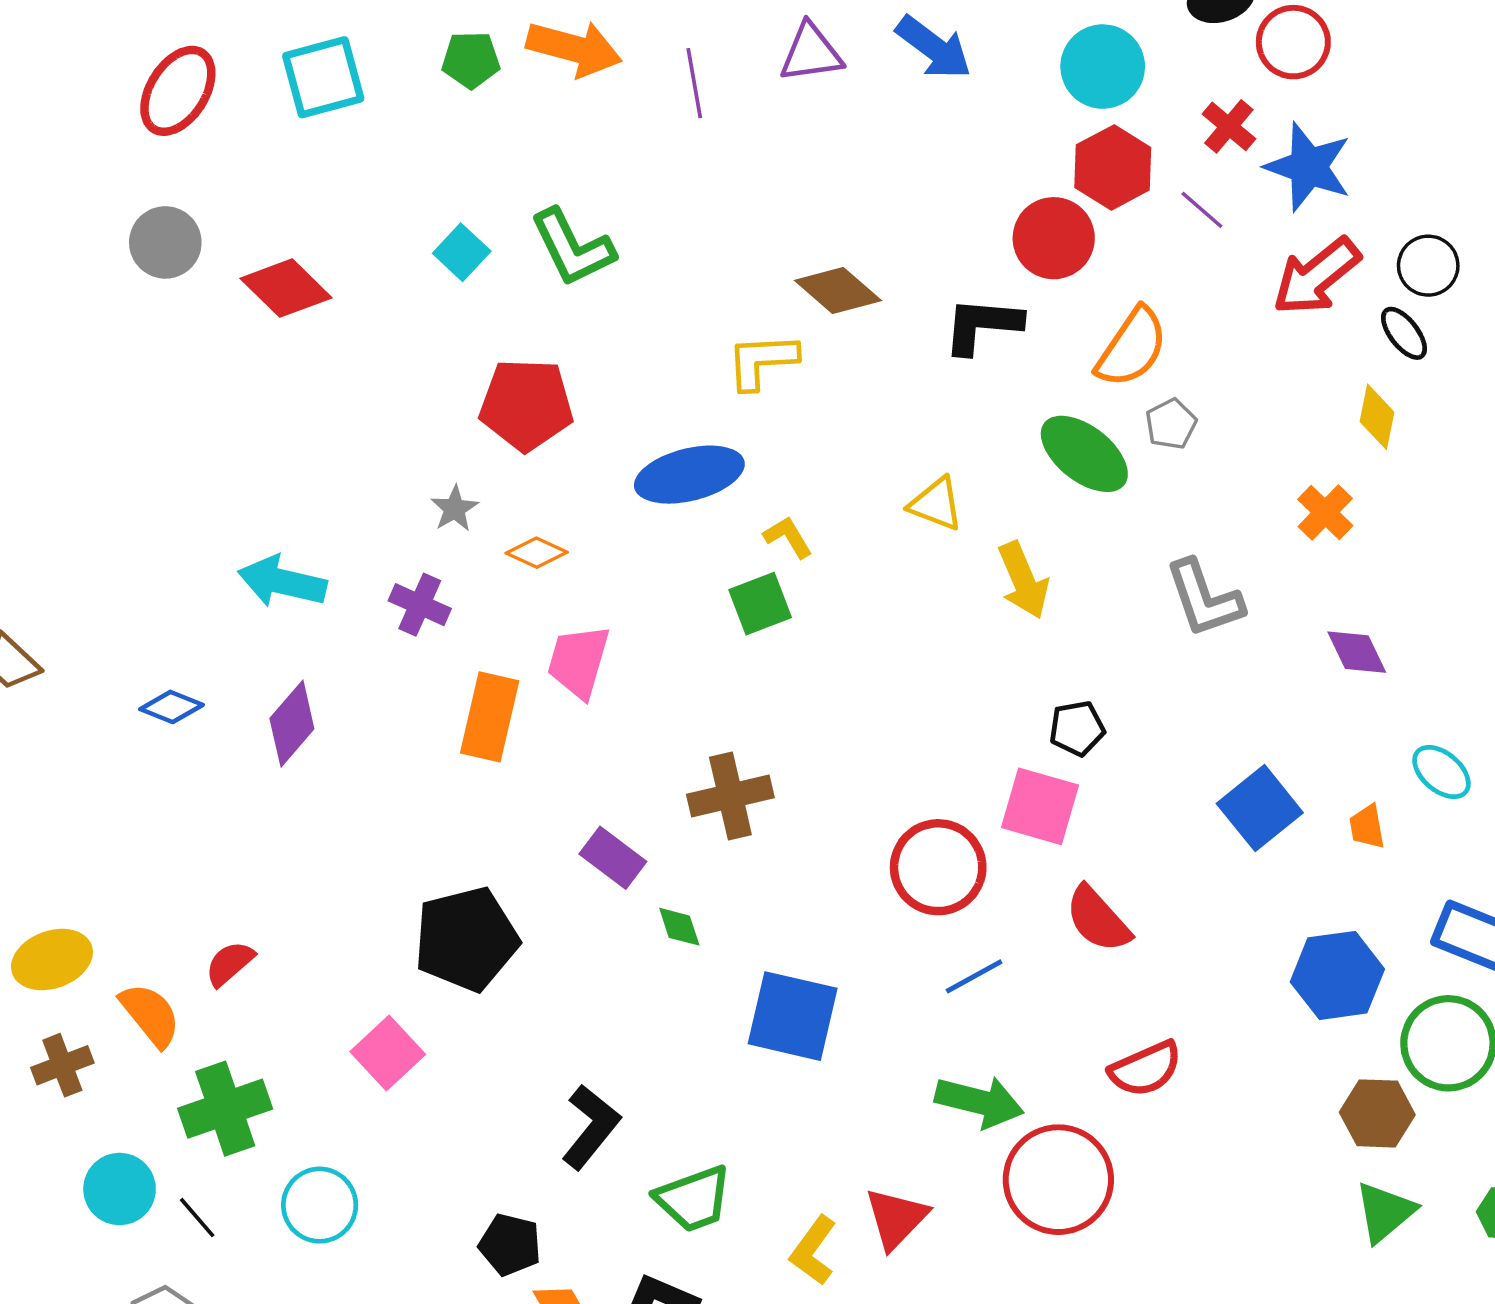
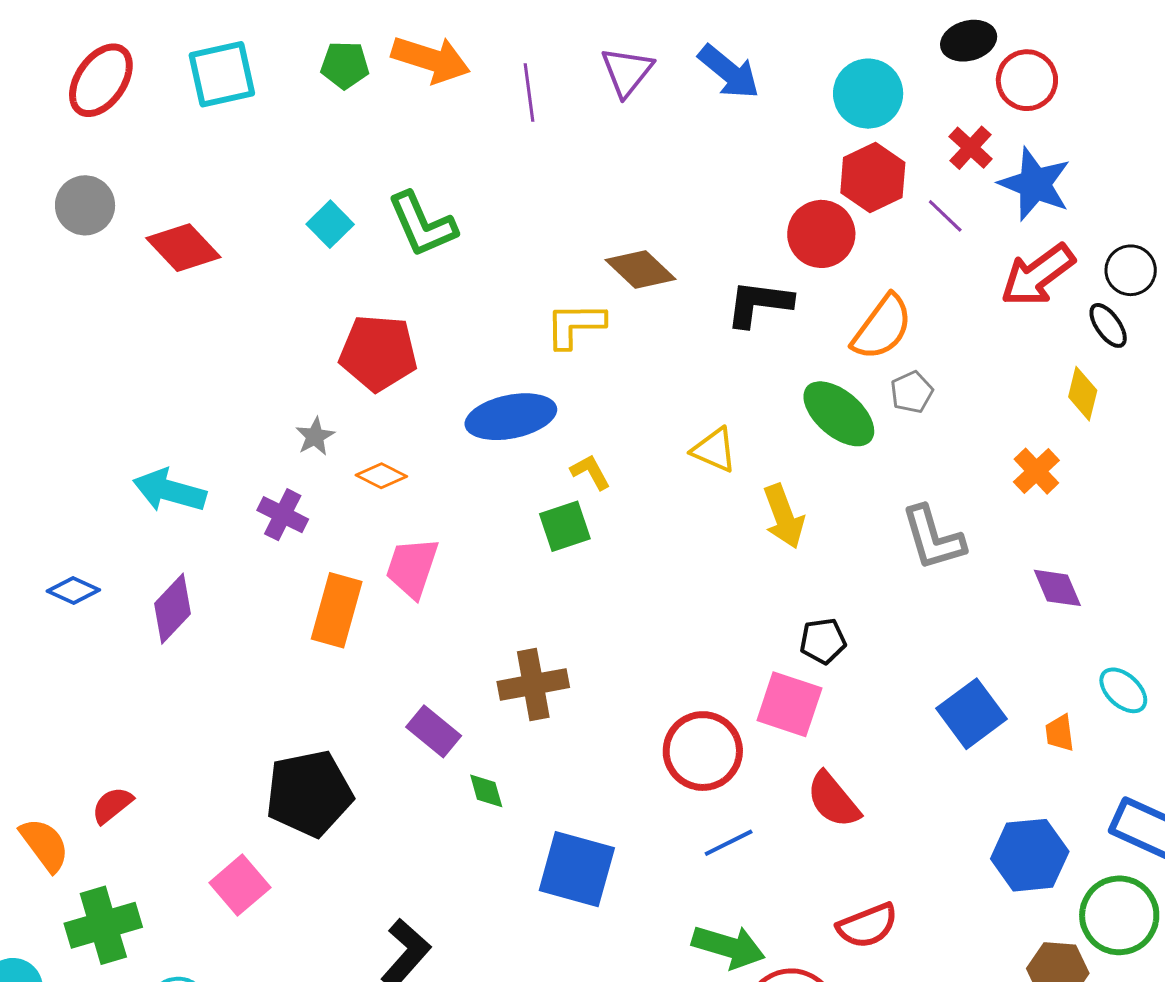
purple triangle: (811, 53) -> (627, 72), turned -46

